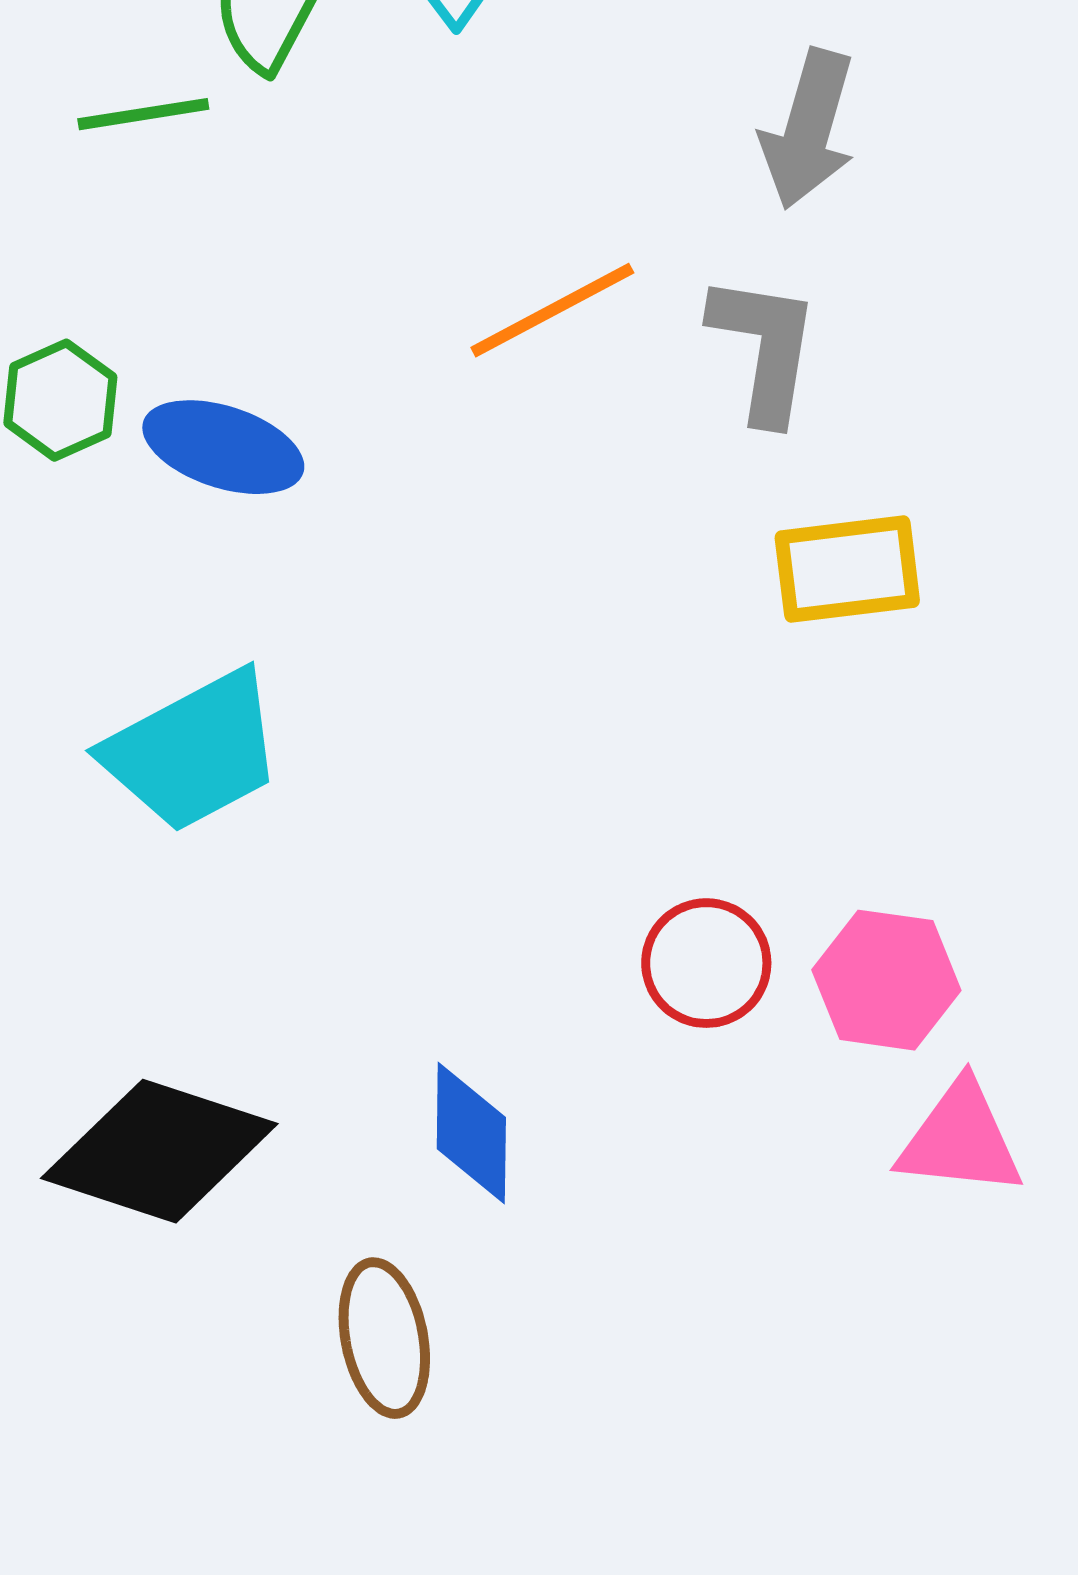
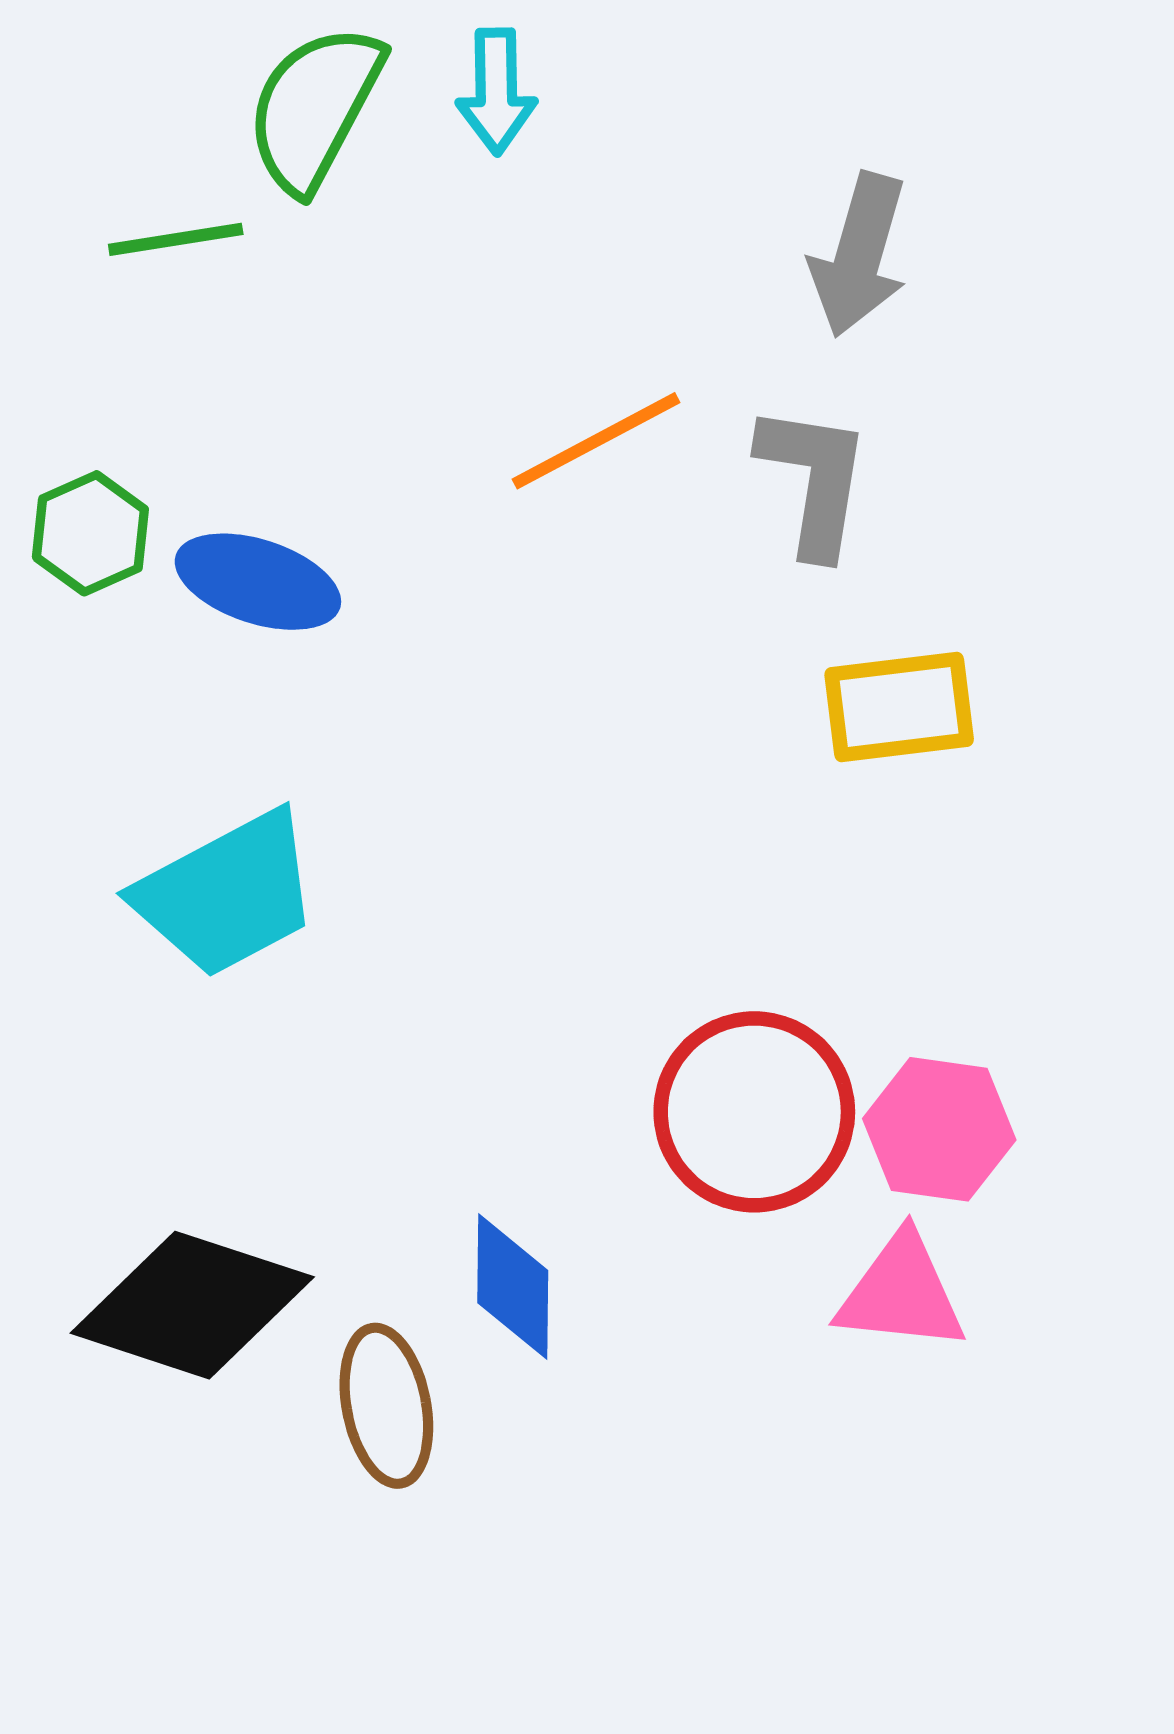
red circle: (706, 963) -> (754, 1112), size x1.5
pink triangle: (960, 1139) -> (901, 1293), moved
brown ellipse: (384, 1338) -> (386, 1406), moved

